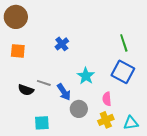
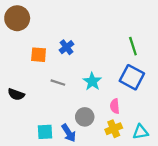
orange square: (18, 51) -> (39, 55), moved
gray line: (44, 83) -> (58, 83), moved
black semicircle: (26, 90) -> (16, 94), moved
blue arrow: (64, 92) -> (69, 133), moved

